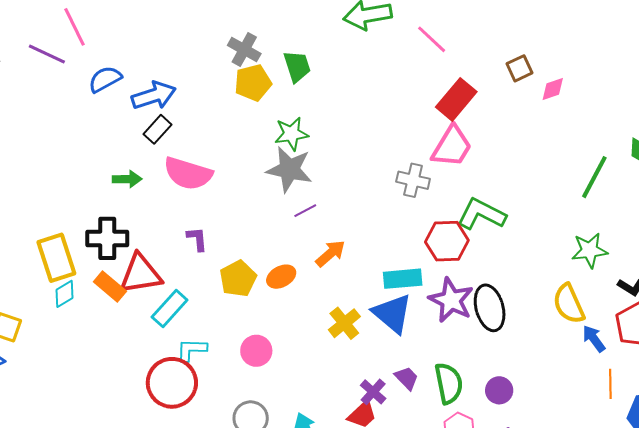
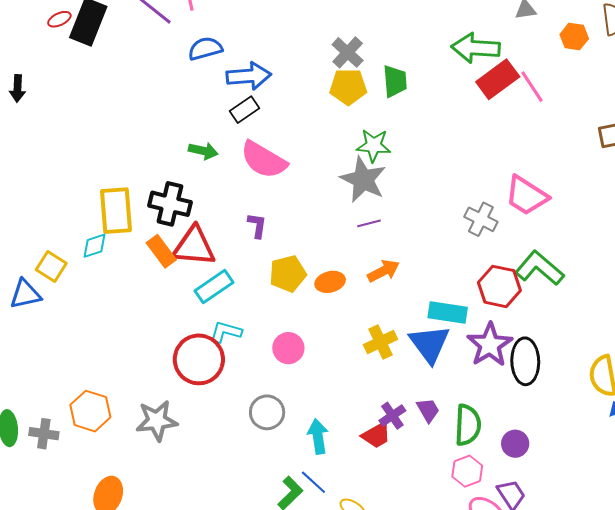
red rectangle: (456, 99) -> (498, 79), moved
pink trapezoid: (452, 147) -> (526, 196), turned 78
cyan diamond: (64, 294) -> (94, 246), moved

